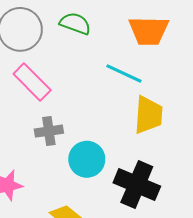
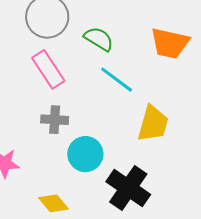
green semicircle: (75, 23) -> (99, 39), moved
cyan line: (124, 73) -> (117, 80), moved

